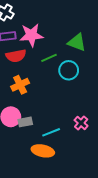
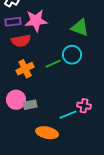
green line: (49, 58) -> (53, 64), moved
pink cross: (81, 123) -> (84, 106), turned -32
cyan line: (51, 132) -> (68, 115), moved

